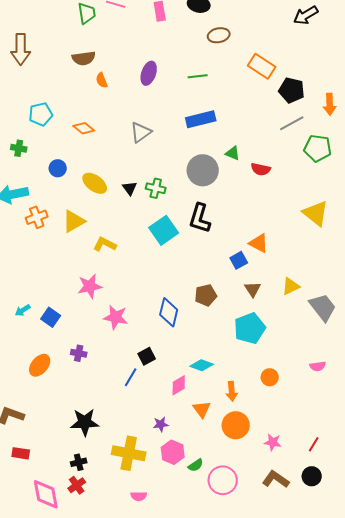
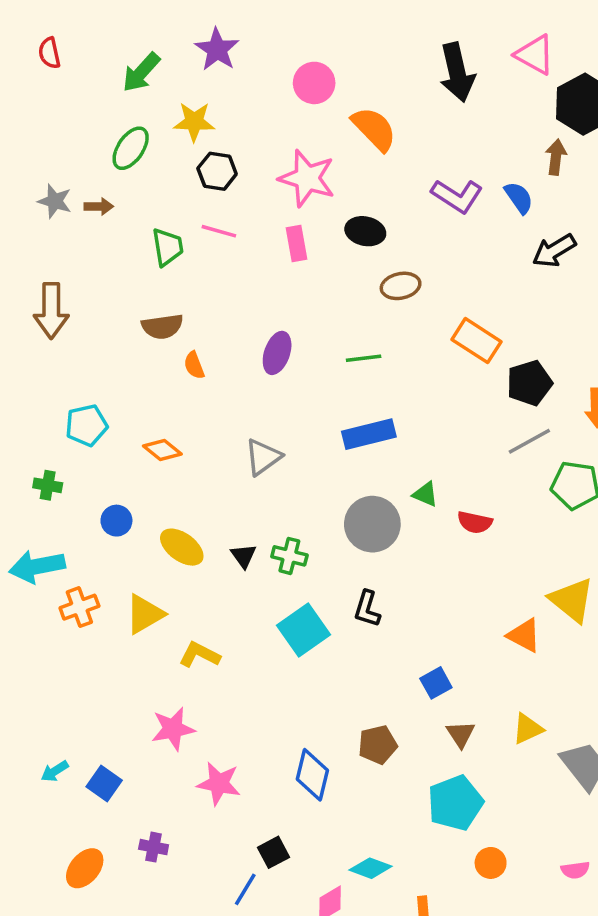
black pentagon: (292, 90) -> (529, 383), turned -30
black L-shape: (200, 218) -> (367, 609), size x0.7
orange triangle: (259, 243) -> (524, 635), moved
orange circle: (270, 377) -> (491, 863), moved

